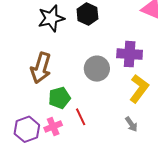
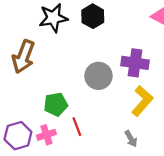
brown arrow: (41, 68) -> (23, 57), moved

